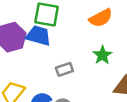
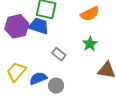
gray rectangle: (64, 69) -> (59, 54), turned 56

